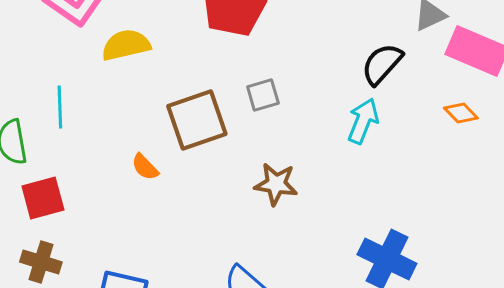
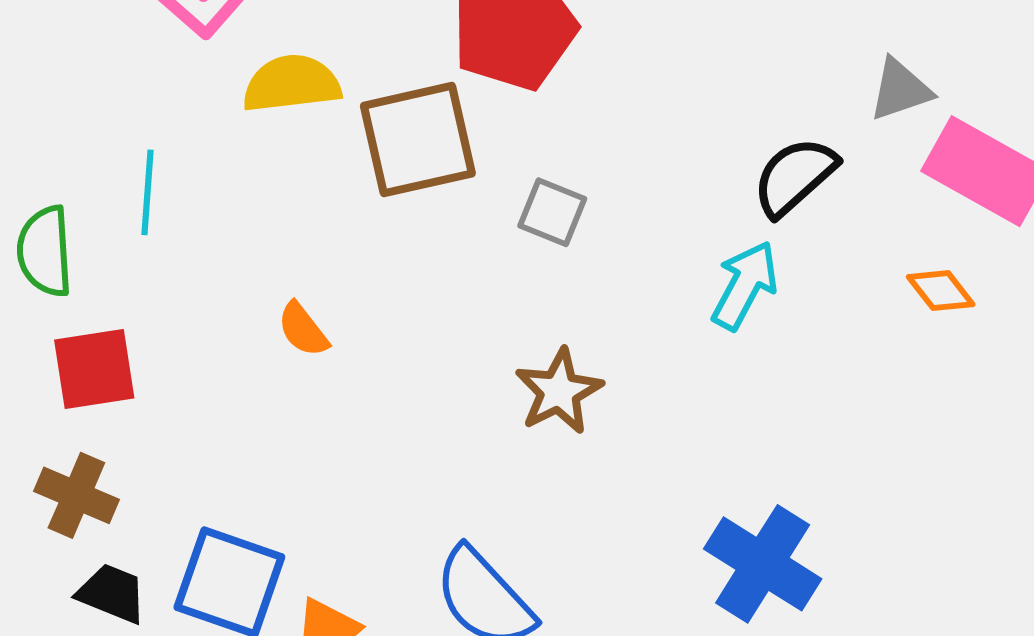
gray square: (263, 95) -> (552, 212), turned 32
brown square: (197, 120) -> (418, 140), moved
brown star: (276, 184) -> (559, 391), turned 30

